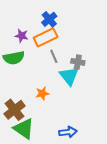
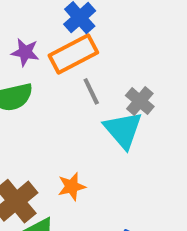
gray cross: (78, 62) -> (140, 101), turned 32
orange star: (42, 93) -> (72, 186), moved

